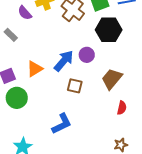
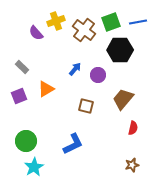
gray rectangle: (11, 35) -> (22, 67), moved
blue arrow: (64, 61) -> (75, 69), moved, size x0.6
green circle: (17, 98) -> (26, 141), moved

